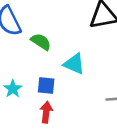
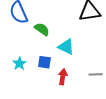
red arrow: (46, 112) -> (63, 77), moved

